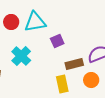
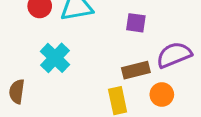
purple square: (57, 41) -> (136, 23), moved, turned 32

